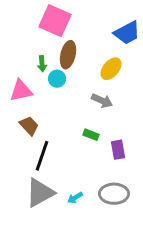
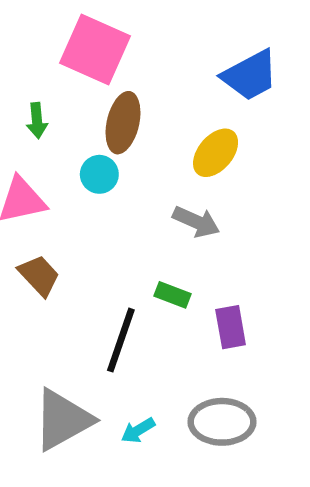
green arrow: (42, 64) -> (37, 121), moved
black line: (42, 156) -> (121, 340), moved

